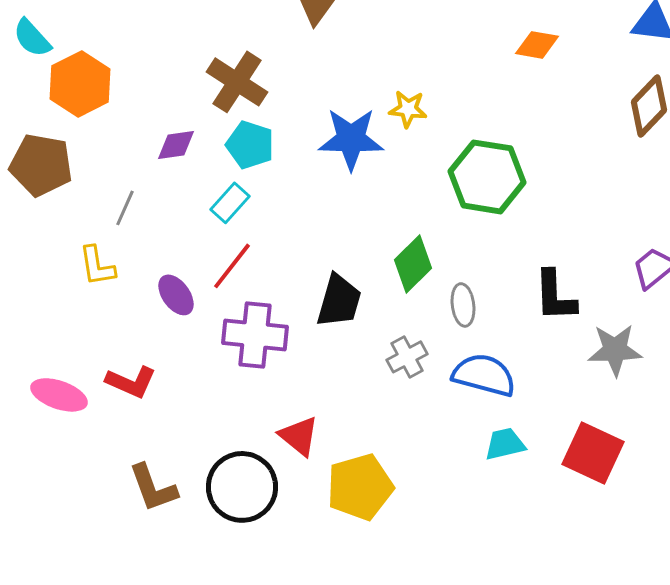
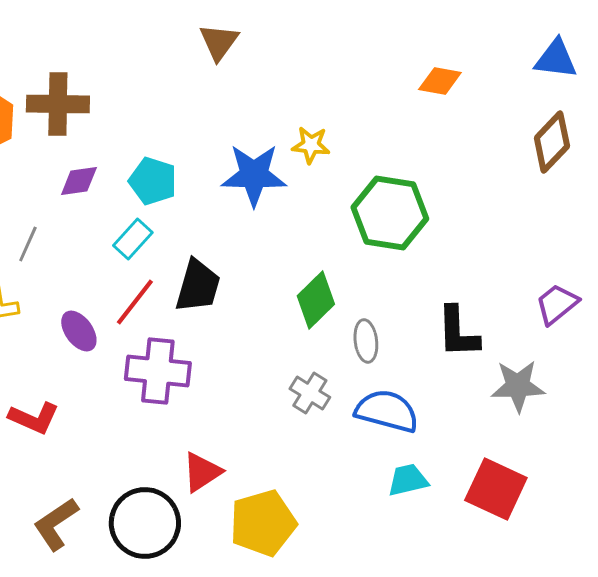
brown cross: (237, 82) -> (58, 104), moved, turned -32
black trapezoid: (339, 301) -> (198, 286), moved
gray cross: (407, 357) -> (310, 393), turned -30
red triangle: (299, 436) -> (202, 472), turned 48
brown L-shape: (153, 488) -> (56, 524), turned 76

